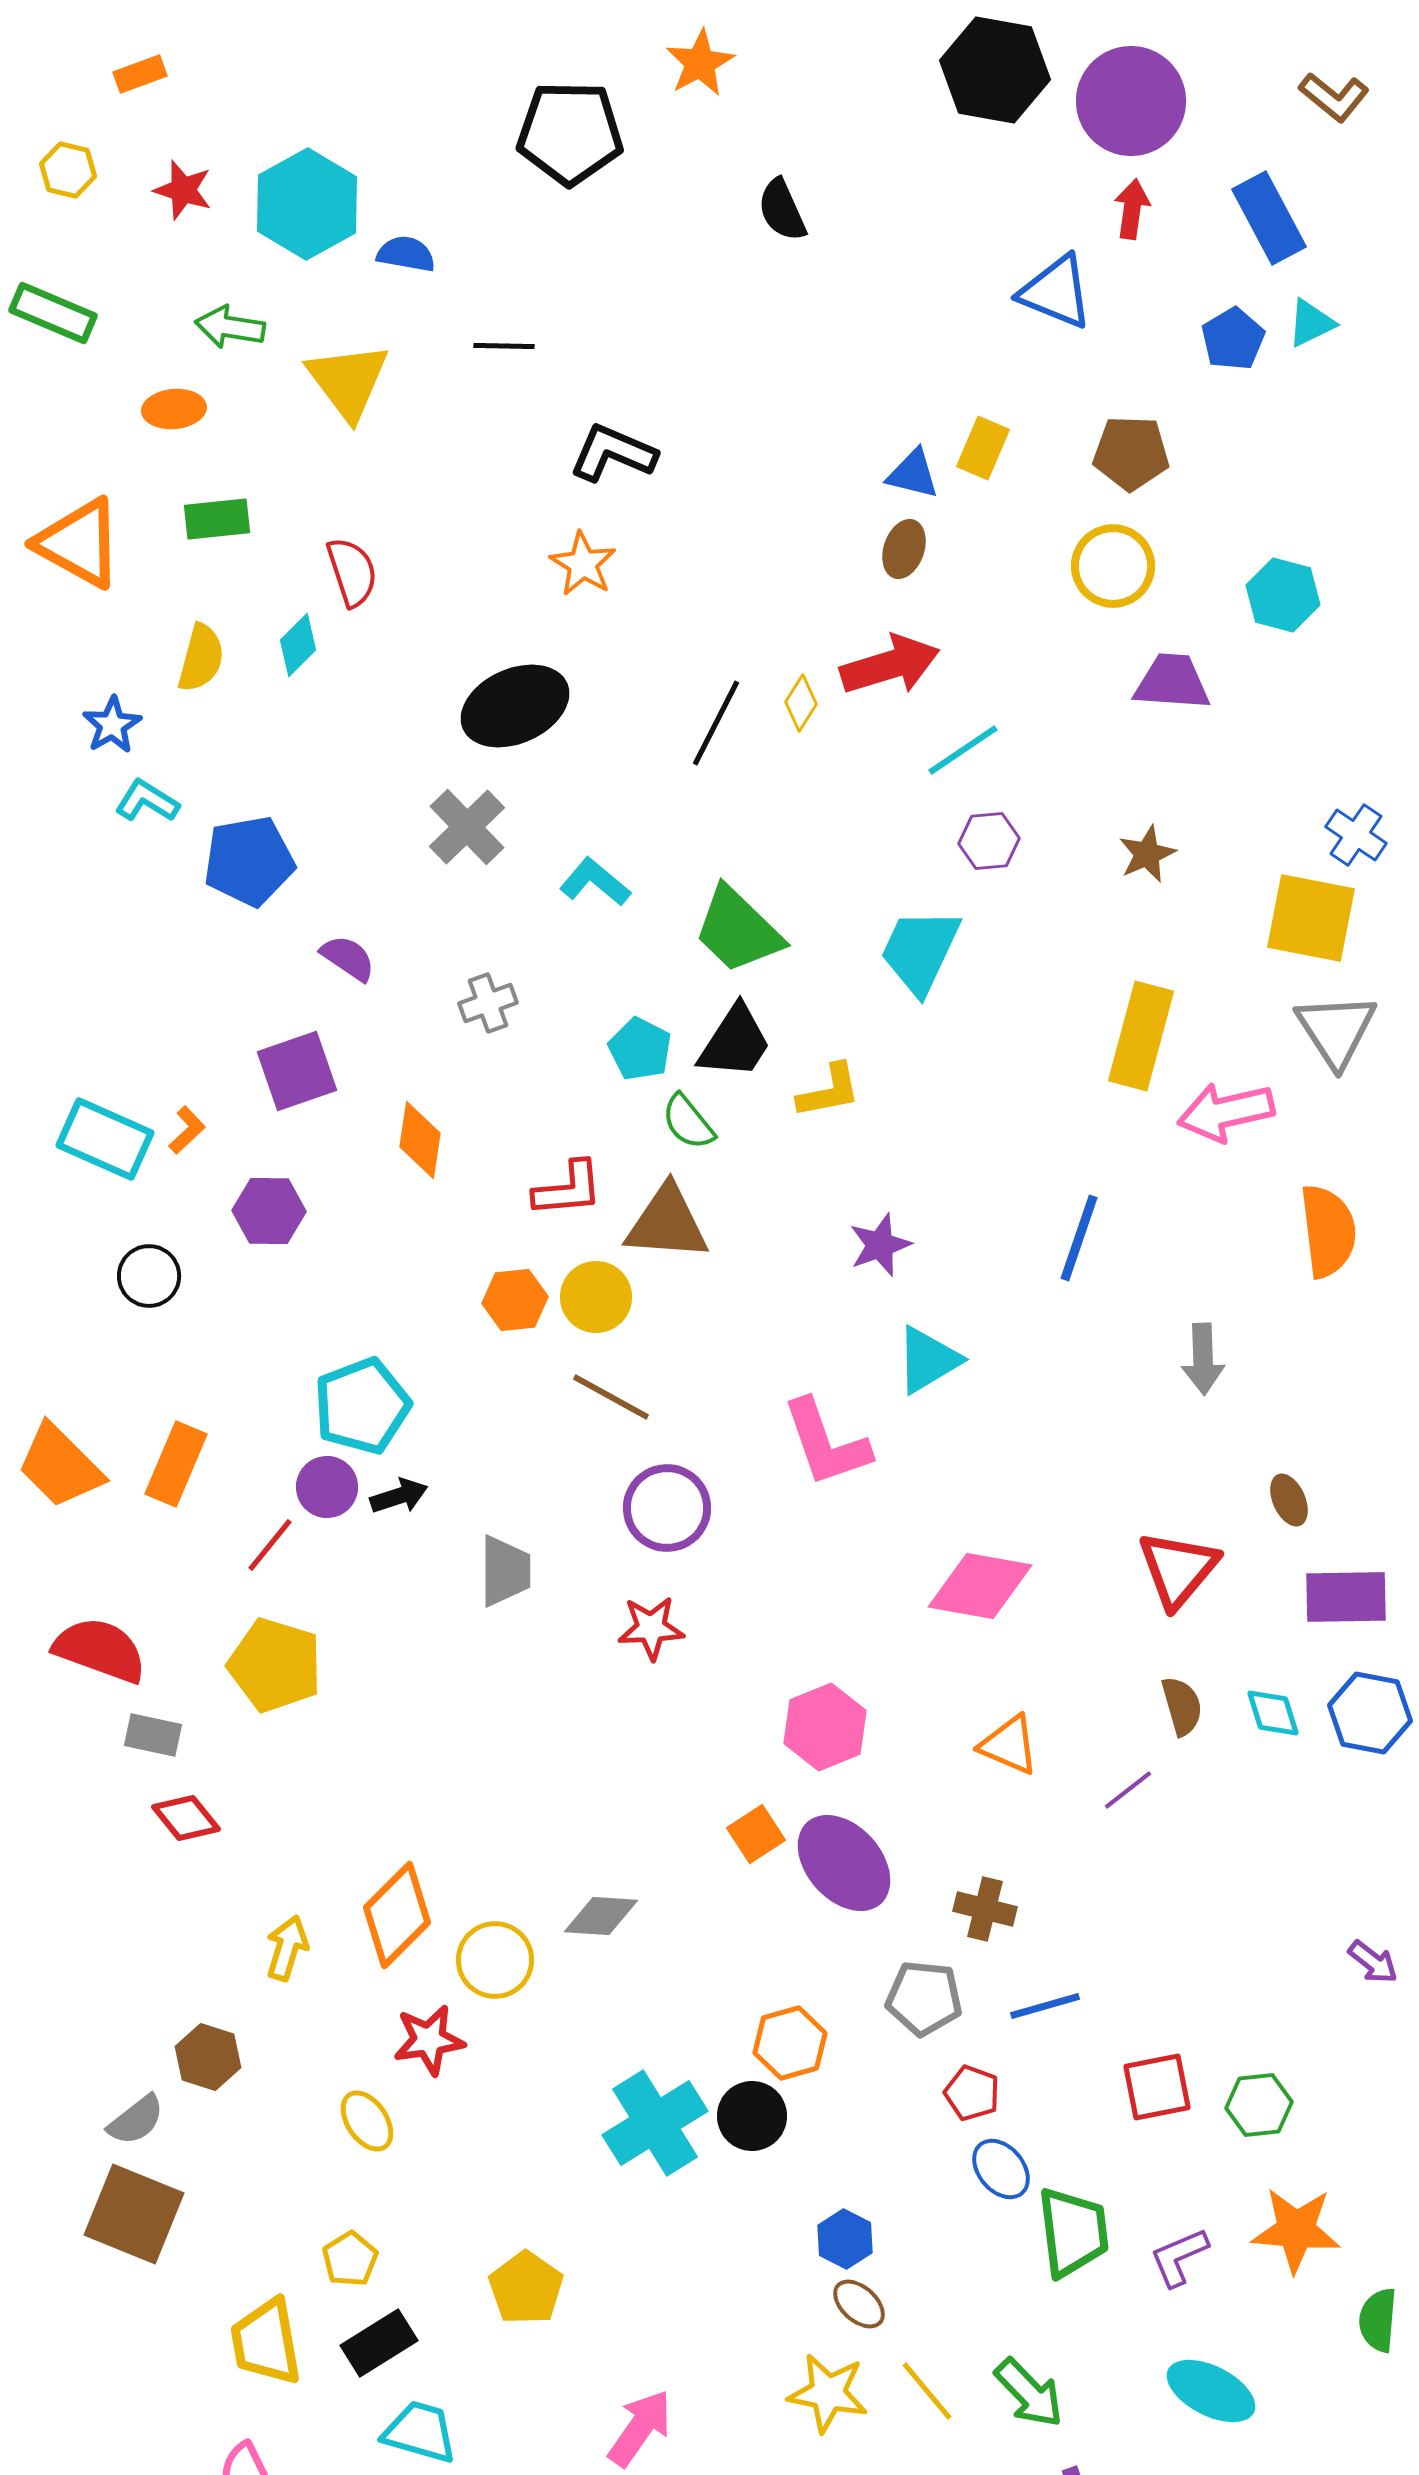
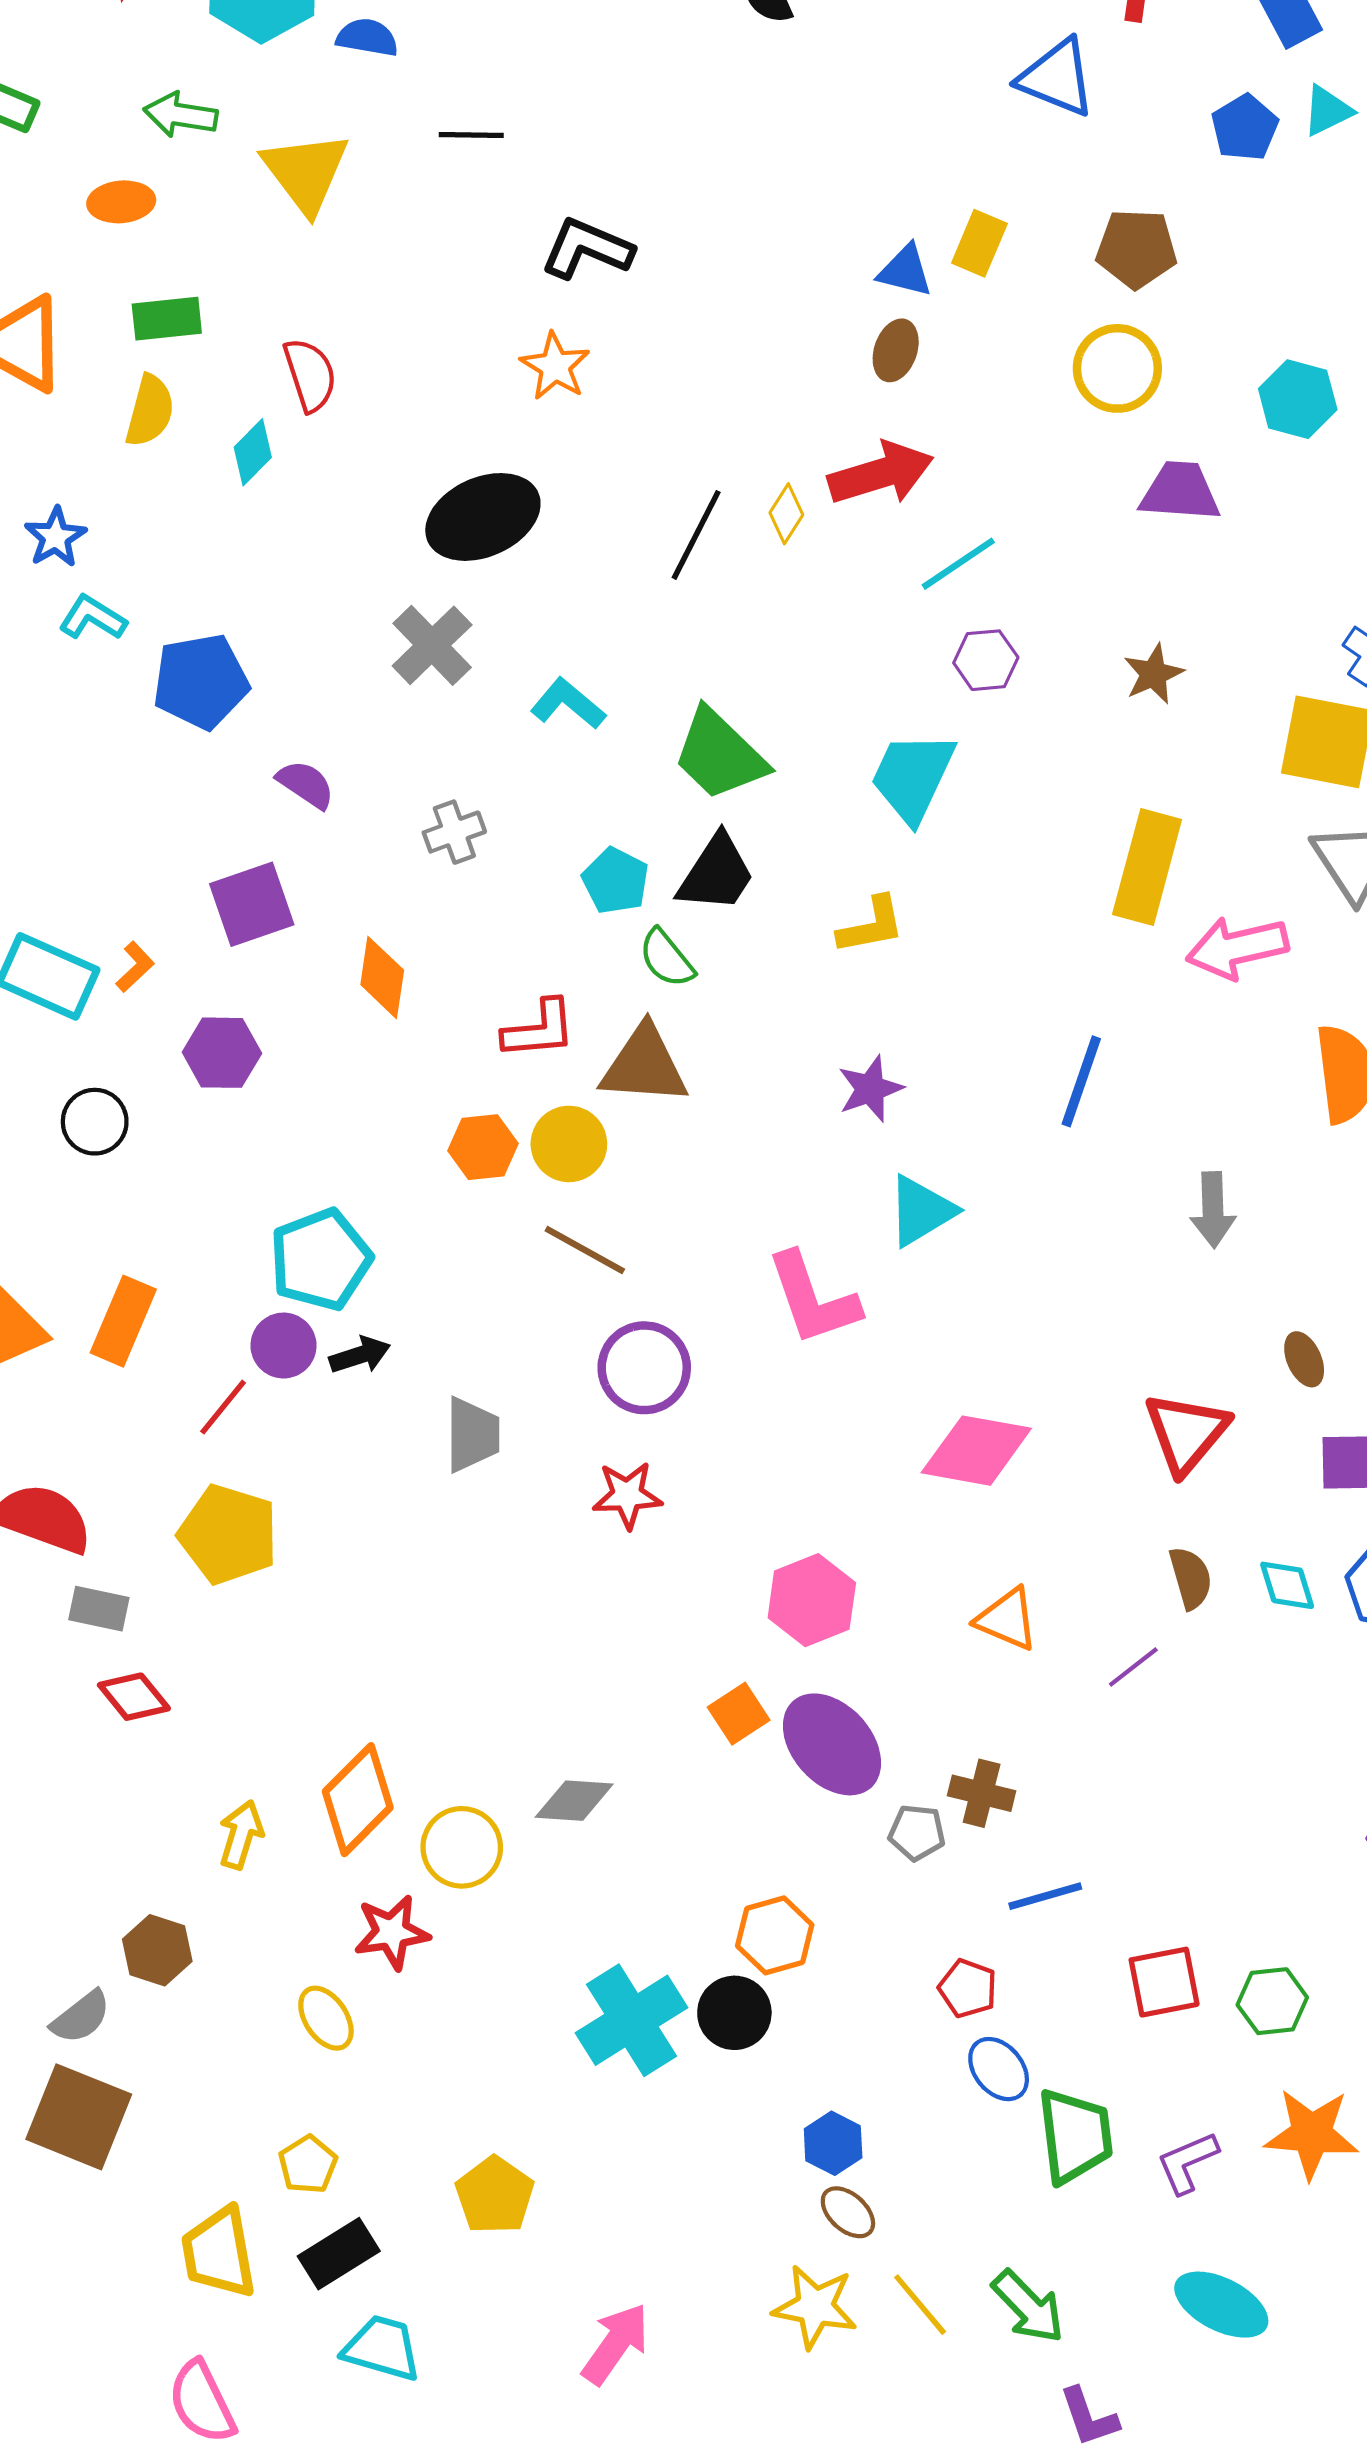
yellow semicircle: (201, 658) -> (150, 411), moved
yellow L-shape: (829, 1091) -> (871, 925), moved
gray pentagon: (924, 1998) -> (917, 1832), moved, size x0.7

